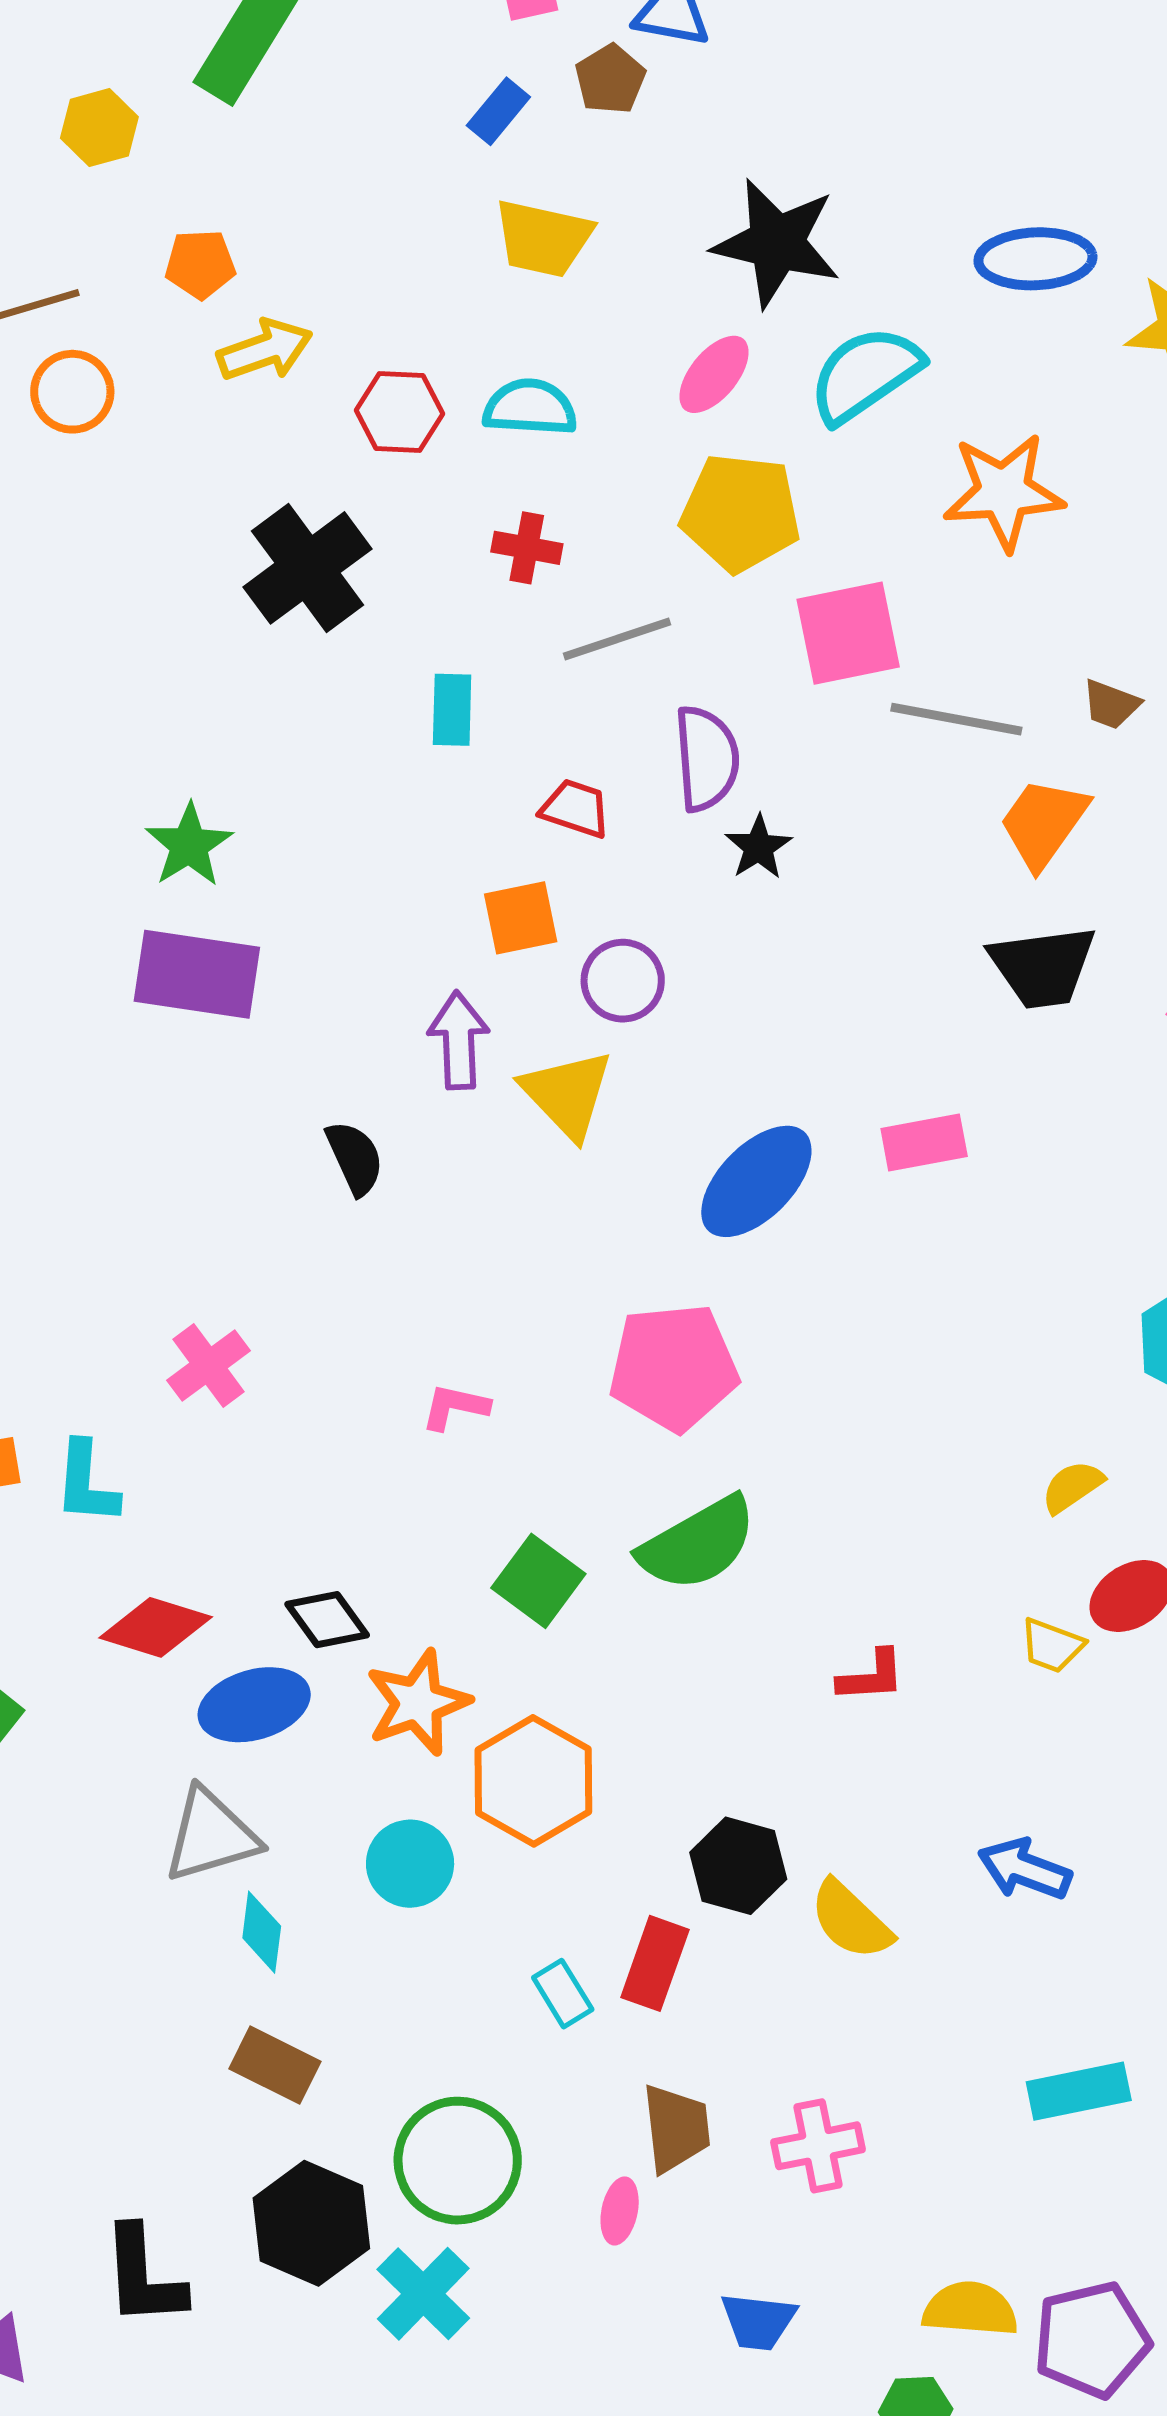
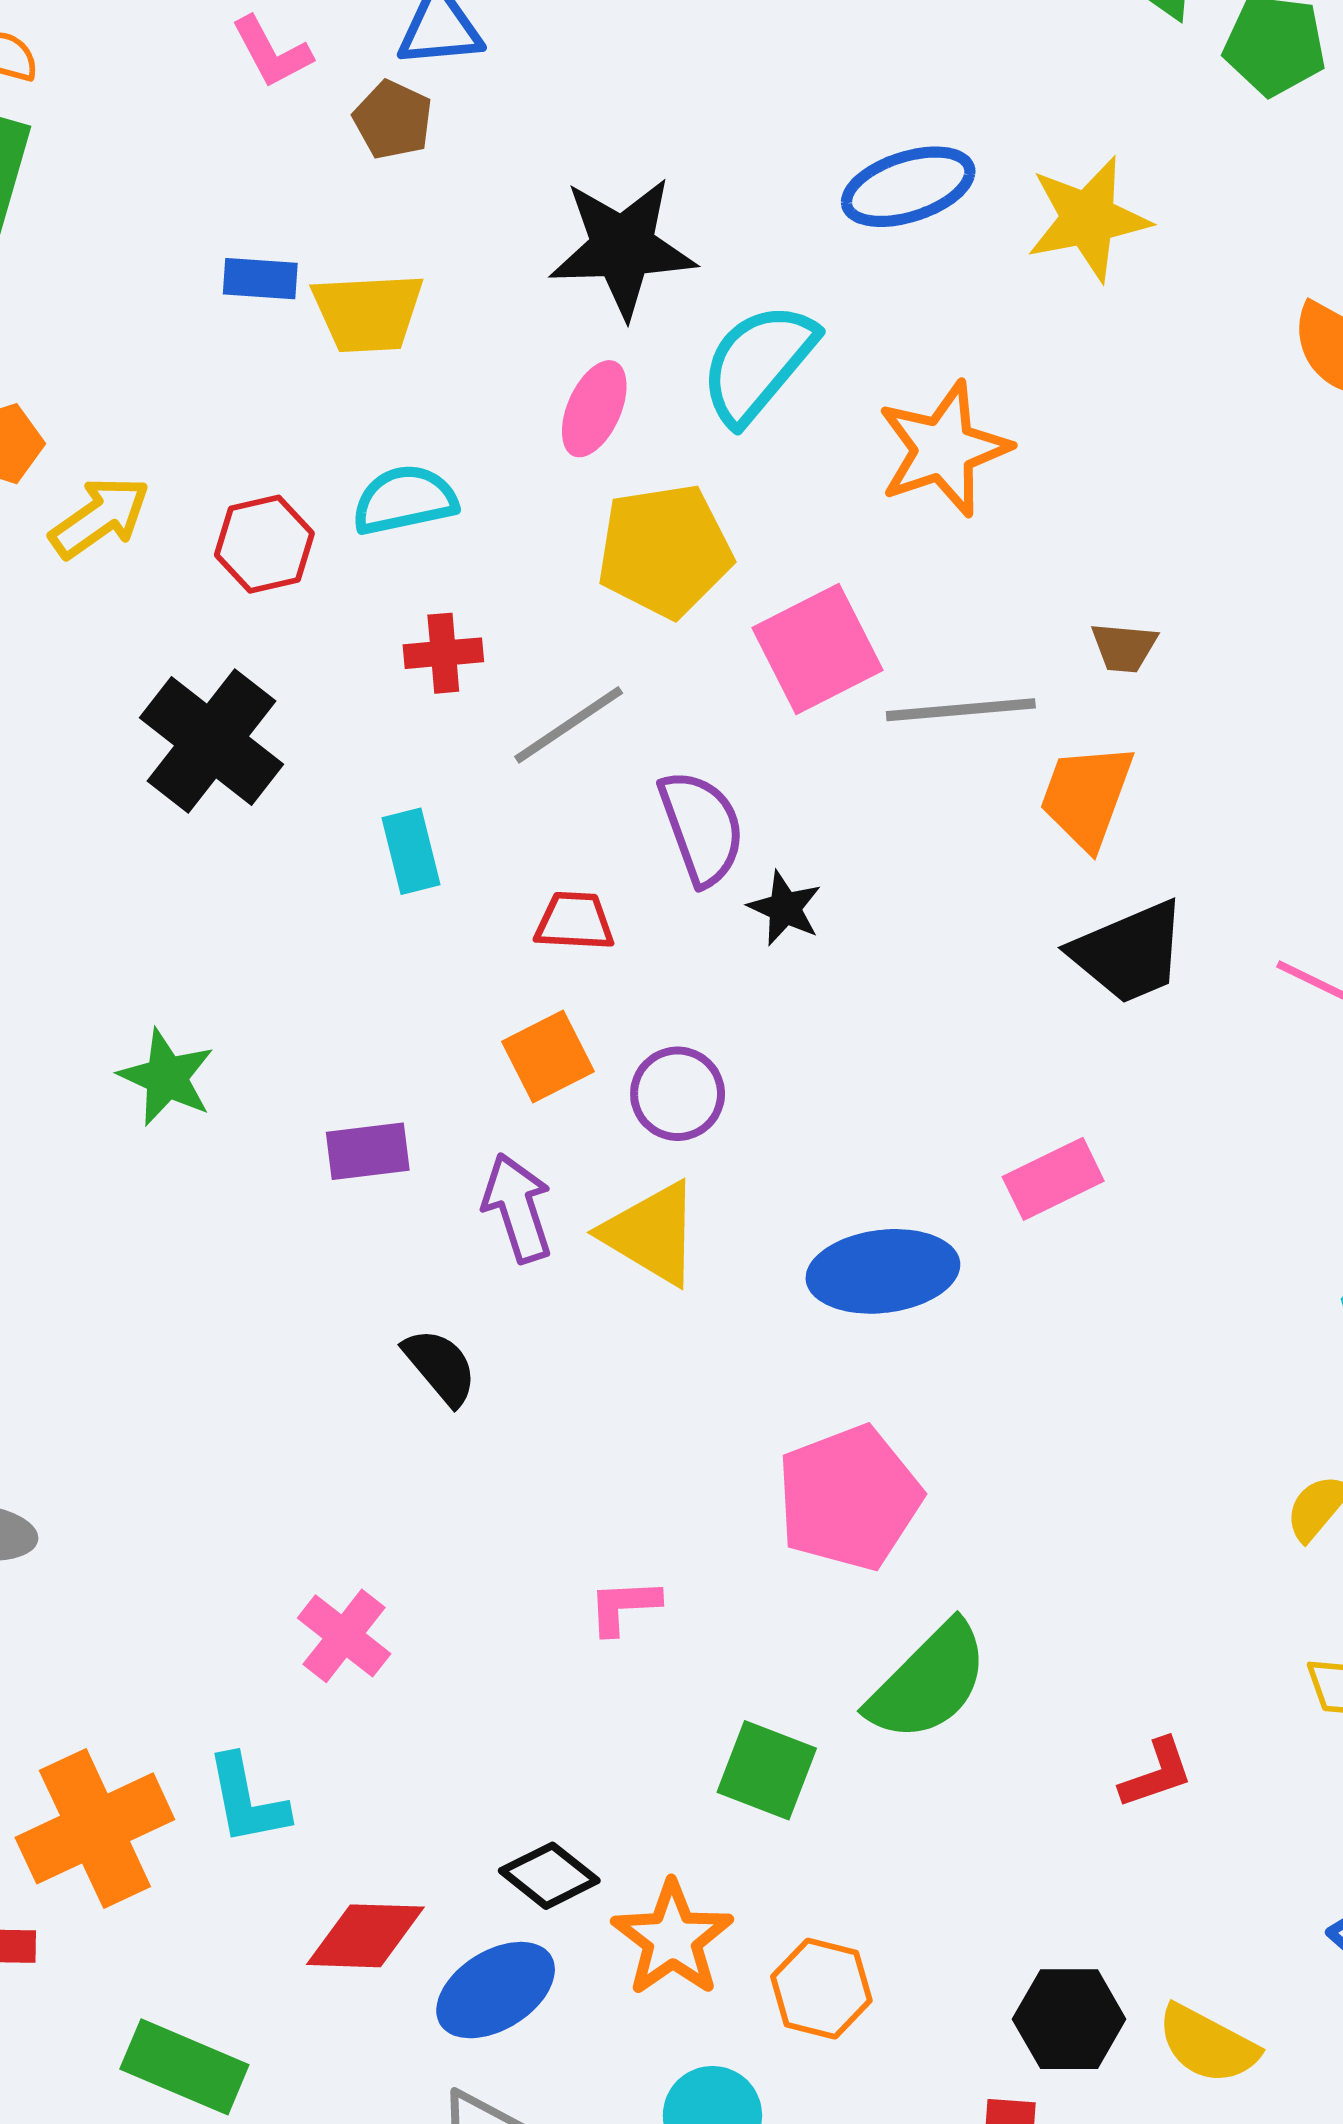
blue rectangle: (498, 111) -> (260, 279), moved, turned 70
purple rectangle: (197, 974) -> (368, 1151), moved, size x0.6
blue ellipse: (756, 1181) -> (883, 1271), turned 54
orange hexagon: (533, 1781) -> (821, 1989), size x0.7

